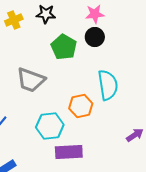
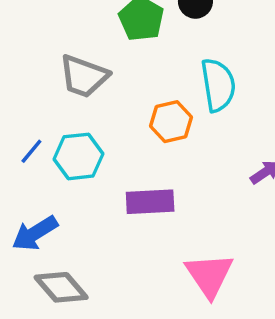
cyan hexagon: (50, 126) -> (79, 156), moved

